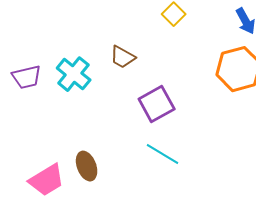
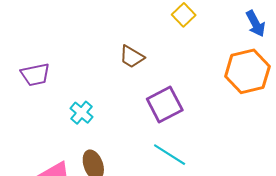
cyan cross: (74, 74) -> (81, 113), moved, size x0.7

